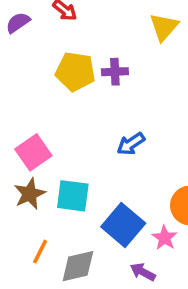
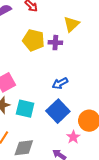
yellow triangle: (164, 27) -> (71, 24), moved
blue square: (123, 225) -> (58, 111), moved

